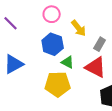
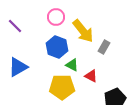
yellow arrow: (79, 28) -> (83, 31), size x1.4
red triangle: (96, 67) -> (91, 76), moved, size x0.6

